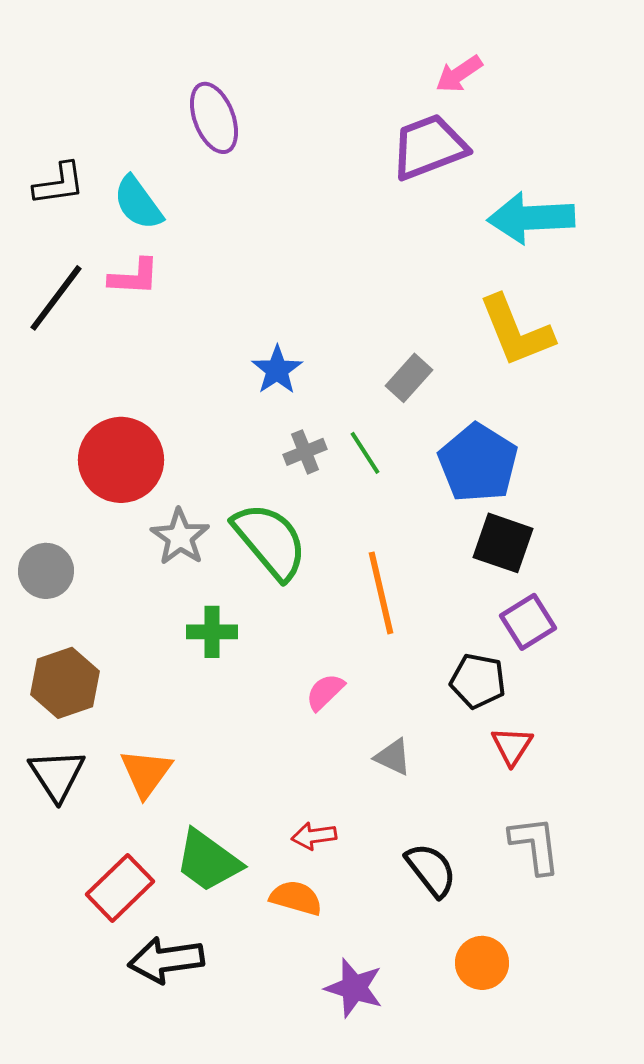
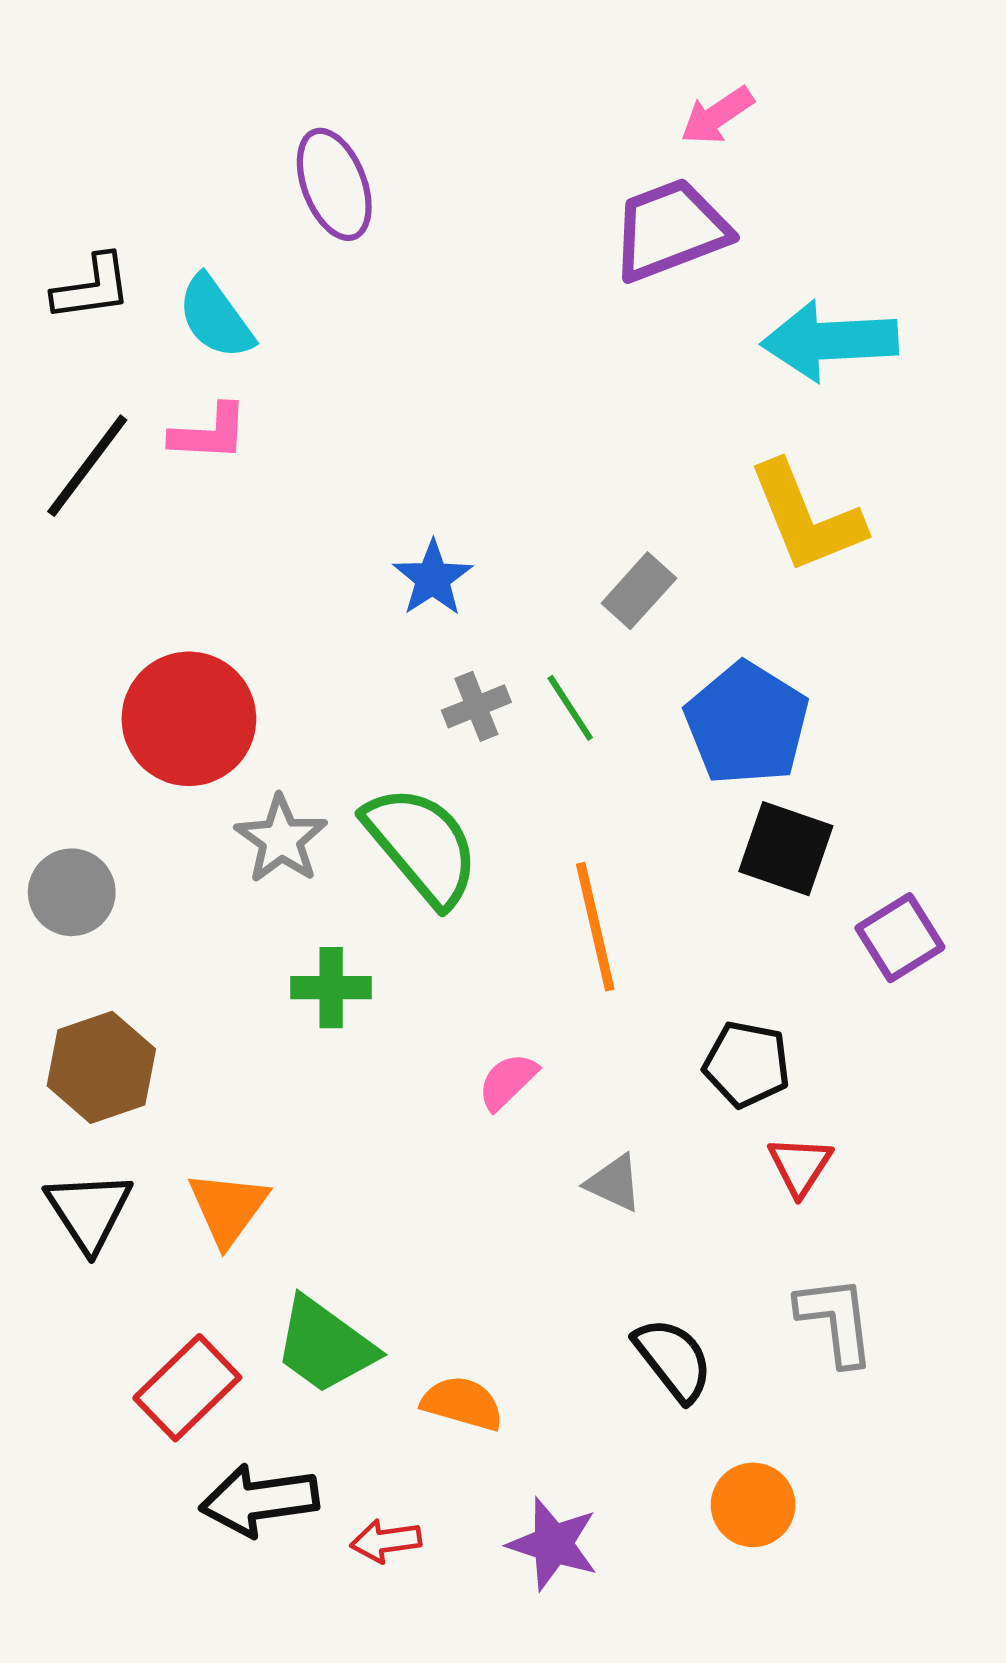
purple square: (528, 622) -> (900, 938), moved
red arrow: (314, 836) -> (386, 1541), moved

